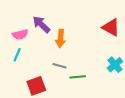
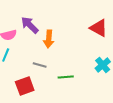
gray line: (60, 66) -> (40, 65), moved

